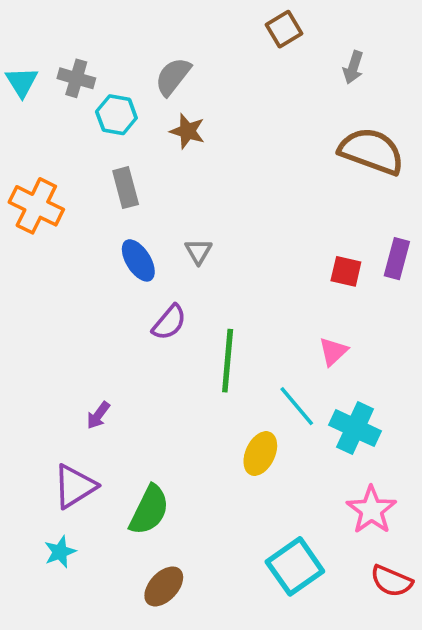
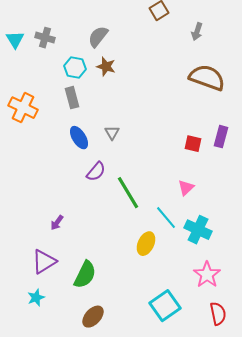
cyan hexagon: (116, 115) -> (75, 68), moved
green line: (228, 361) -> (128, 193), turned -36
red semicircle: (391, 581) -> (218, 314), turned -125

